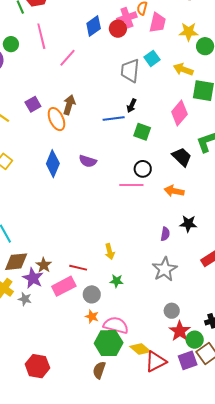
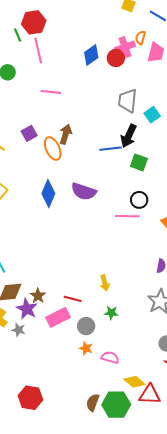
pink line: (41, 36) -> (38, 50), moved
pink line: (68, 58) -> (51, 92), moved, turned 54
cyan square: (152, 58) -> (152, 115), moved
black arrow: (132, 106) -> (129, 136), size x1.6
purple semicircle: (88, 161) -> (84, 191), size x1.4
pink semicircle: (116, 325) -> (110, 357), size x0.7
green hexagon: (109, 343) -> (116, 405), moved
red triangle: (156, 362) -> (150, 395), turned 30

